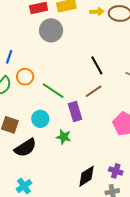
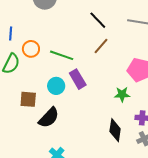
purple rectangle: (75, 111) -> (78, 79), moved
green star: (64, 137) -> (122, 94), moved
black diamond: (86, 176) -> (115, 130), turned -35

